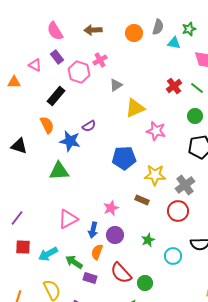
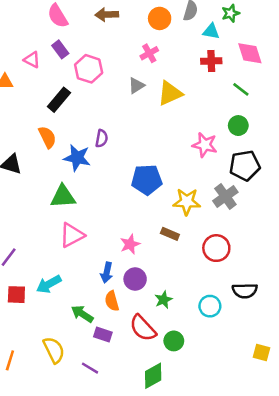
pink cross: (100, 60) -> (149, 53), moved
red cross: (174, 86) -> (211, 61), moved, turned 35
yellow triangle: (135, 108) -> (170, 93), moved
purple semicircle: (89, 126) -> (102, 138), turned -48
pink star: (156, 131) -> (205, 145), moved
gray cross: (185, 185) -> (225, 196), moved
pink triangle: (68, 219) -> (72, 235), moved
green star: (148, 240) -> (163, 300), moved
orange semicircle: (97, 252) -> (112, 301), turned -35
cyan arrow: (48, 254) -> (49, 284), moved

